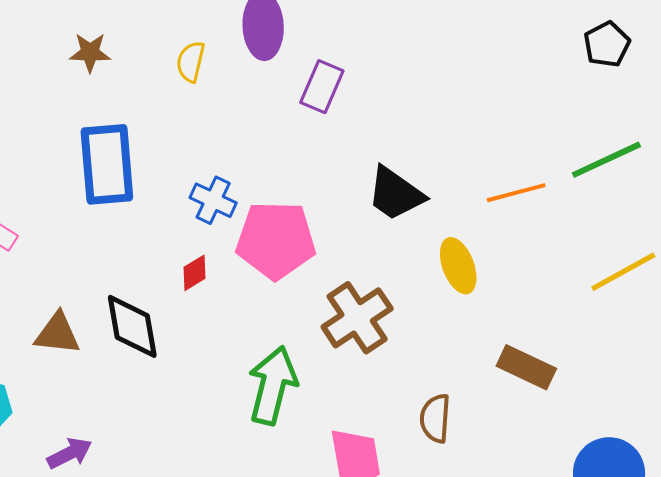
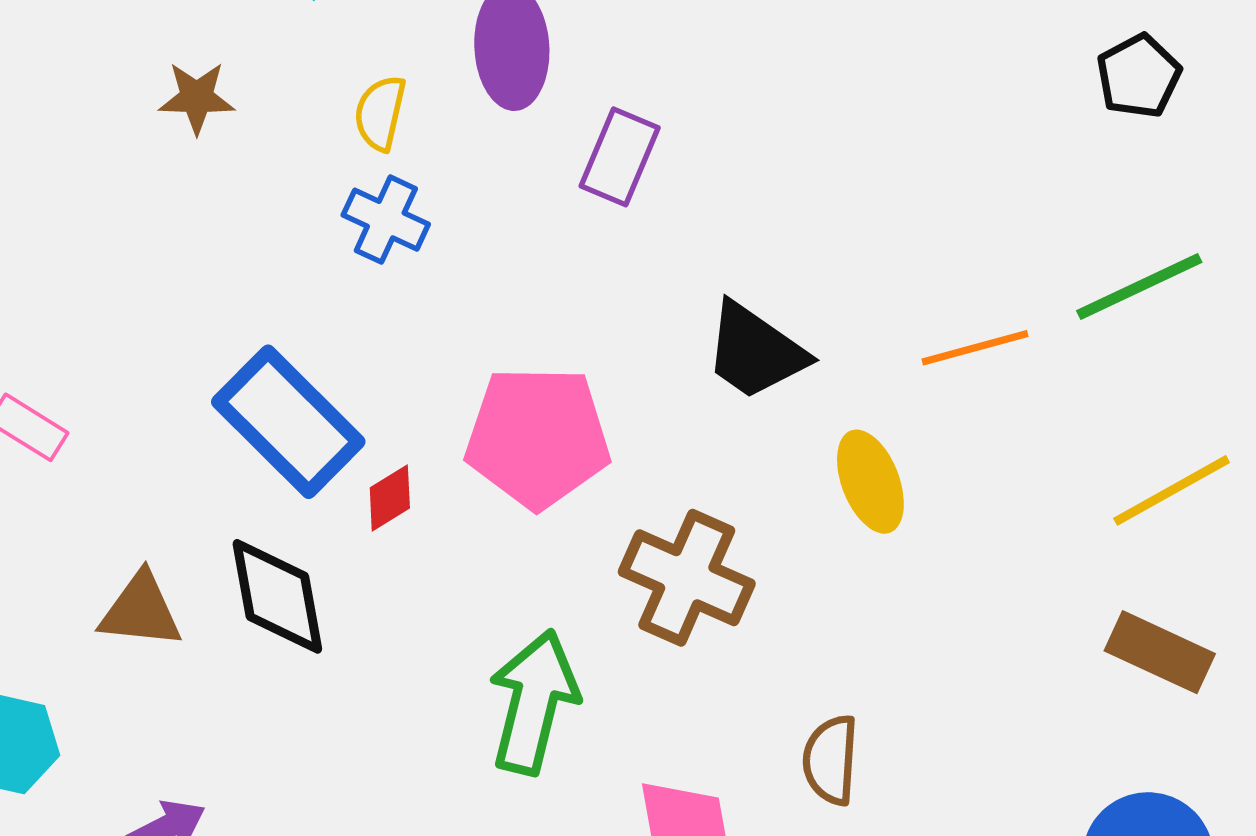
blue rectangle: (107, 164) -> (288, 422), moved, turned -40
blue cross: (213, 200) -> (386, 220), moved
brown cross: (357, 318) -> (687, 578), turned -32
brown rectangle: (526, 367) -> (1160, 652), moved

